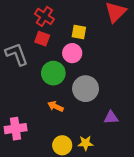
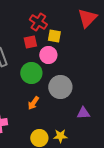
red cross: (44, 16) -> (38, 22), moved
red square: (42, 39) -> (30, 42), moved, turned -32
orange arrow: (56, 106) -> (33, 103), turned -80

